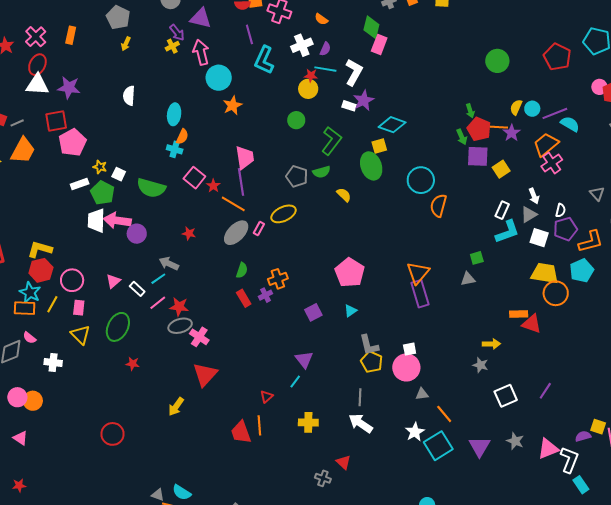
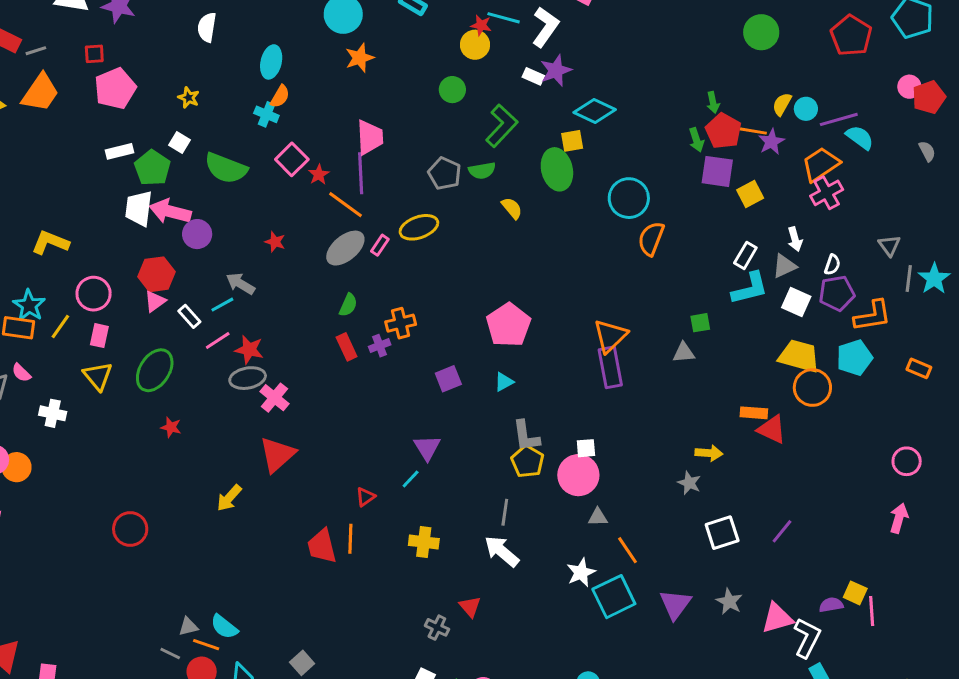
red square: (56, 121) -> (94, 54), size x0.6
yellow star: (100, 167) -> (189, 98), moved
red hexagon: (41, 270) -> (157, 274), moved
gray triangle: (158, 495) -> (188, 627), turned -40

